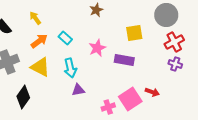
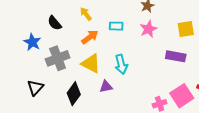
cyan rectangle: (65, 38) -> (116, 26), moved, turned -40
pink star: (97, 48) -> (148, 29), moved
purple triangle: (78, 90) -> (106, 87), moved

